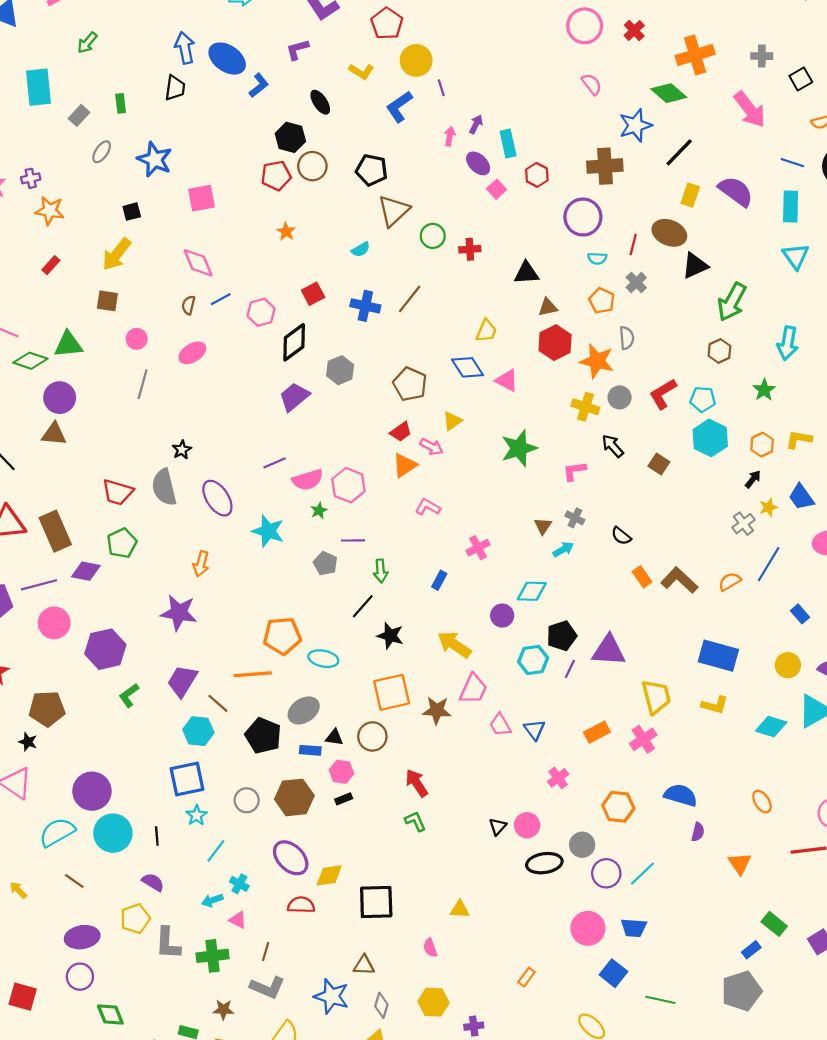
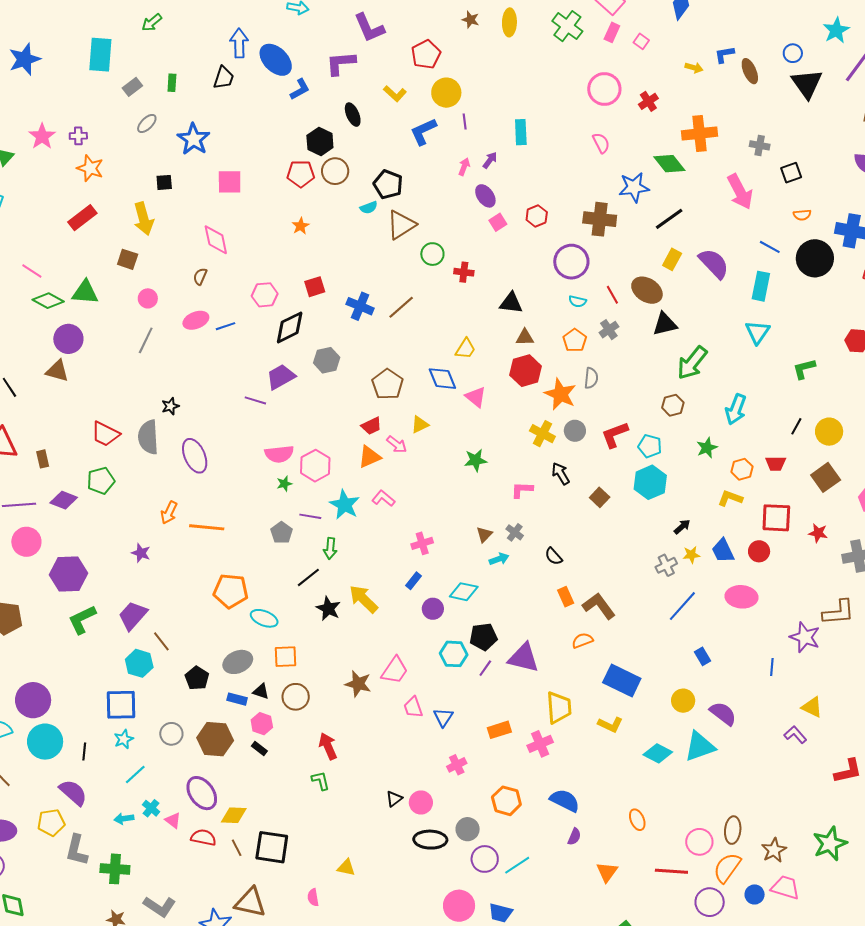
purple L-shape: (297, 49) -> (341, 63), size x1.4
cyan rectangle: (508, 143) -> (521, 132), moved
red line: (633, 245) -> (612, 295), turned -54
cyan semicircle: (361, 249) -> (369, 208), moved
yellow arrow: (117, 254) -> (144, 219), turned -64
red rectangle: (51, 265) -> (82, 218), size x1.6
blue line: (221, 299) -> (225, 326), moved
orange hexagon: (762, 445) -> (742, 469), moved
green star: (519, 448) -> (476, 460), size x0.7
purple line: (275, 463) -> (255, 400), moved, turned 30
brown rectangle: (55, 531) -> (43, 459), size x0.5
cyan star: (268, 531) -> (345, 505), moved
blue rectangle: (439, 580) -> (414, 581), moved
orange semicircle: (730, 582) -> (582, 640), moved
purple star: (179, 613) -> (141, 553), size x0.6
yellow arrow: (454, 645) -> (363, 599), moved
orange line: (253, 674) -> (207, 527), moved
orange square: (392, 692) -> (285, 657), moved, size x0.7
green L-shape: (129, 695) -> (82, 620), size x1.4
black pentagon: (263, 736) -> (197, 678), size x0.7
black rectangle: (344, 799) -> (259, 748), turned 49
purple semicircle: (153, 882) -> (73, 793), size x1.4
pink triangle: (238, 920) -> (173, 820), moved
brown line: (266, 952) -> (237, 848), moved, turned -54
brown triangle: (364, 965) -> (250, 902), size x1.6

